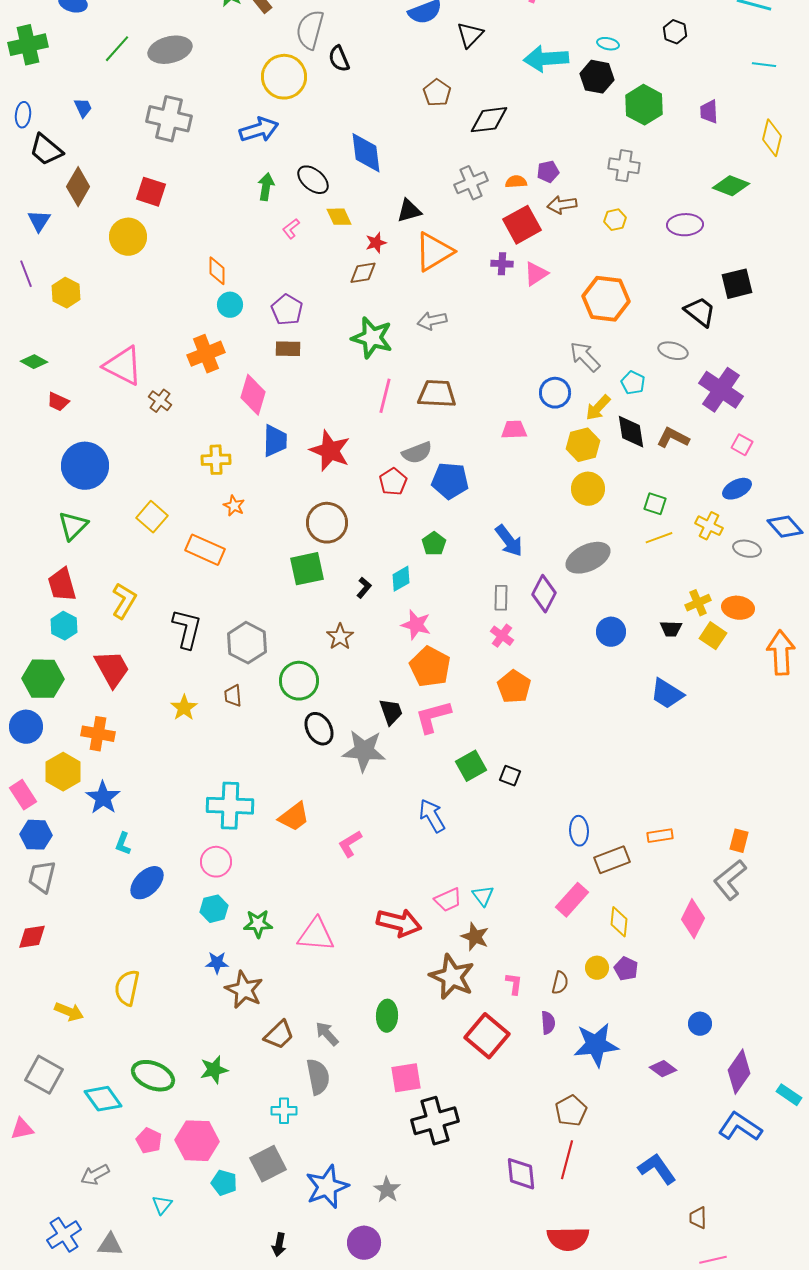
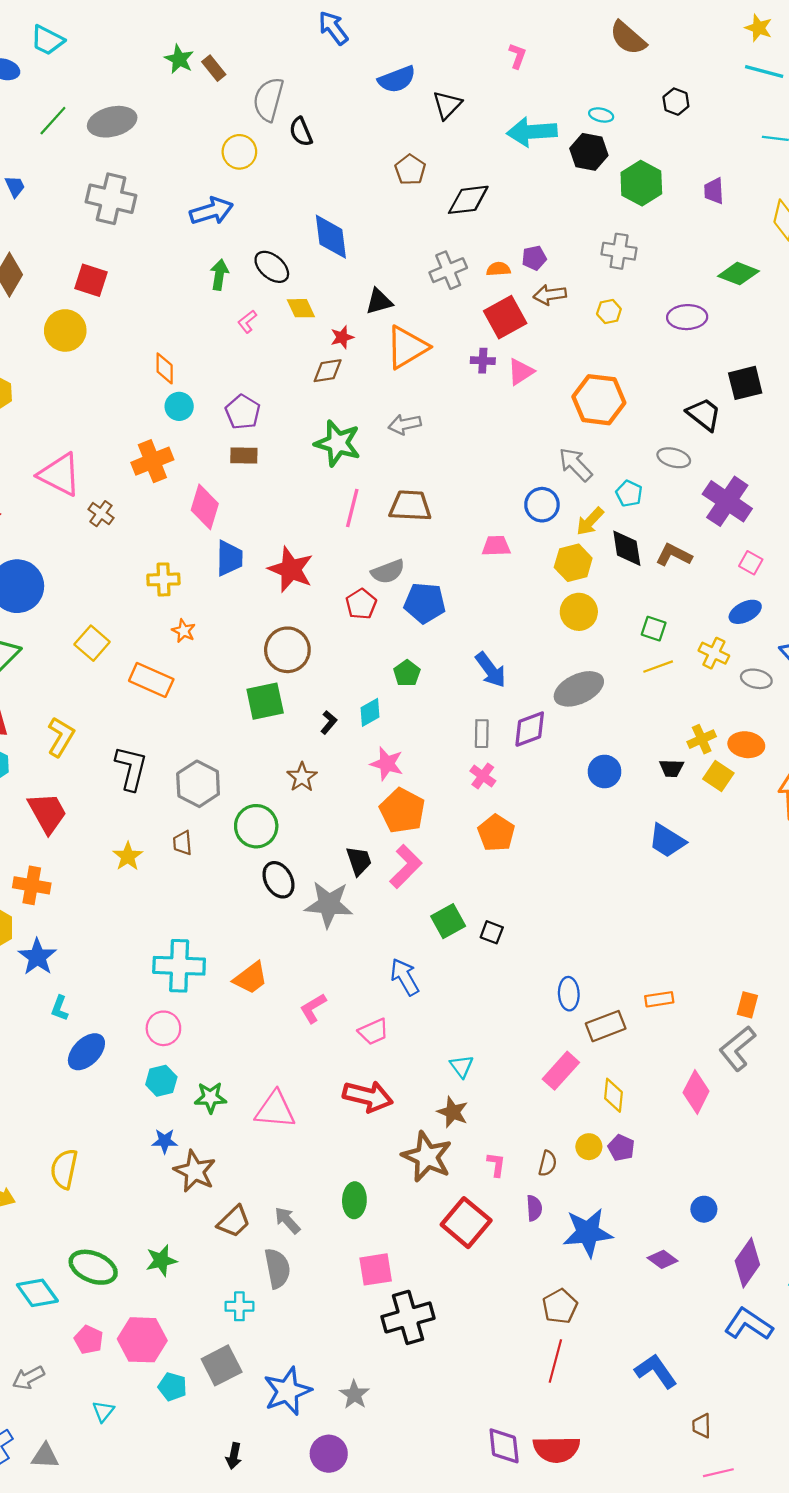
yellow circle: (284, 77) -> (239, 152), size x0.7
purple diamond: (544, 594) -> (530, 729), turned 42
pink L-shape: (433, 717) -> (406, 866), turned 150
pink trapezoid: (448, 900) -> (373, 1032), moved
purple diamond: (521, 1174) -> (504, 1446), moved

